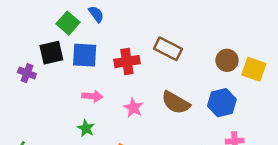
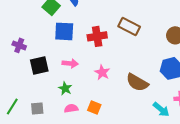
black square: (51, 53) -> (39, 65), moved
brown semicircle: (176, 103) -> (137, 82), moved

